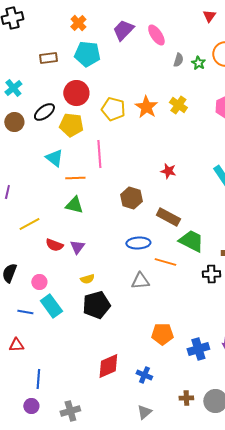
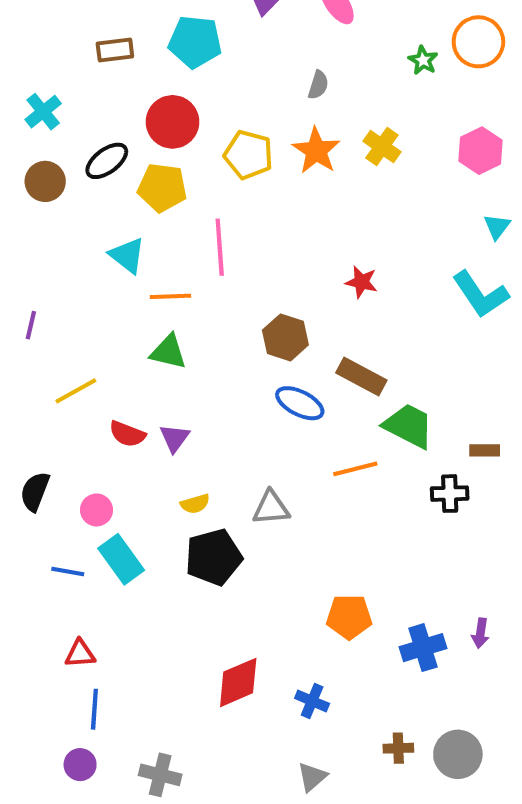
gray semicircle: (178, 60) -> (318, 85), moved
blue ellipse: (138, 243) -> (300, 403), moved, turned 30
orange line: (165, 262) -> (355, 469), turned -30
gray triangle: (140, 281) -> (271, 508), moved
red triangle: (16, 345) -> (80, 654), moved
gray cross: (70, 411) -> (160, 775), turned 30

